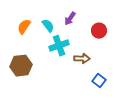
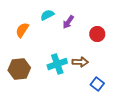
cyan semicircle: (48, 26) -> (47, 15), moved, turned -80
cyan cross: (59, 46) -> (57, 64), moved

